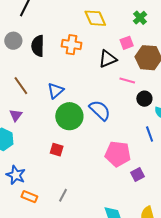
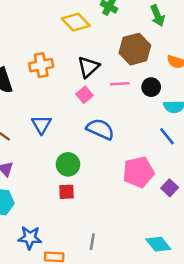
yellow diamond: (95, 18) -> (76, 22), moved
pink square: (127, 43) -> (85, 95), moved
black circle: (144, 99) -> (151, 87), moved
green circle: (69, 116) -> (68, 164), moved, size x0.7

